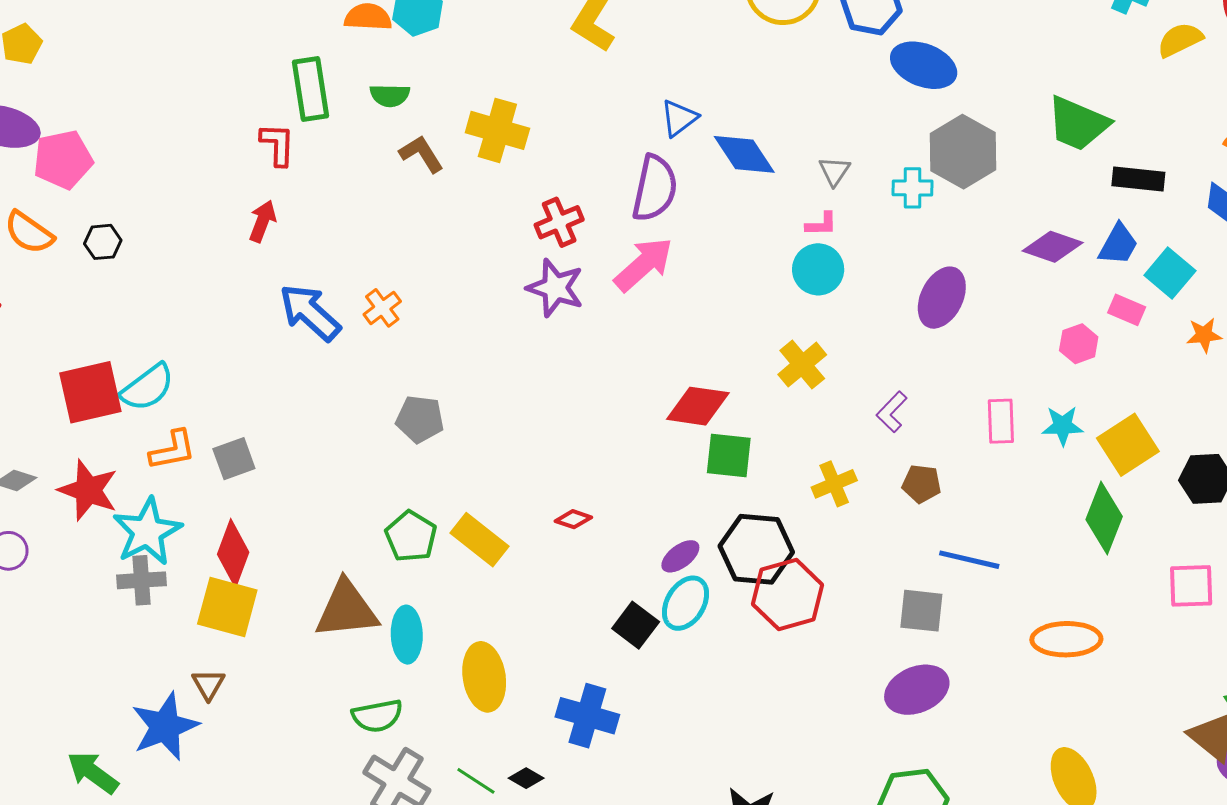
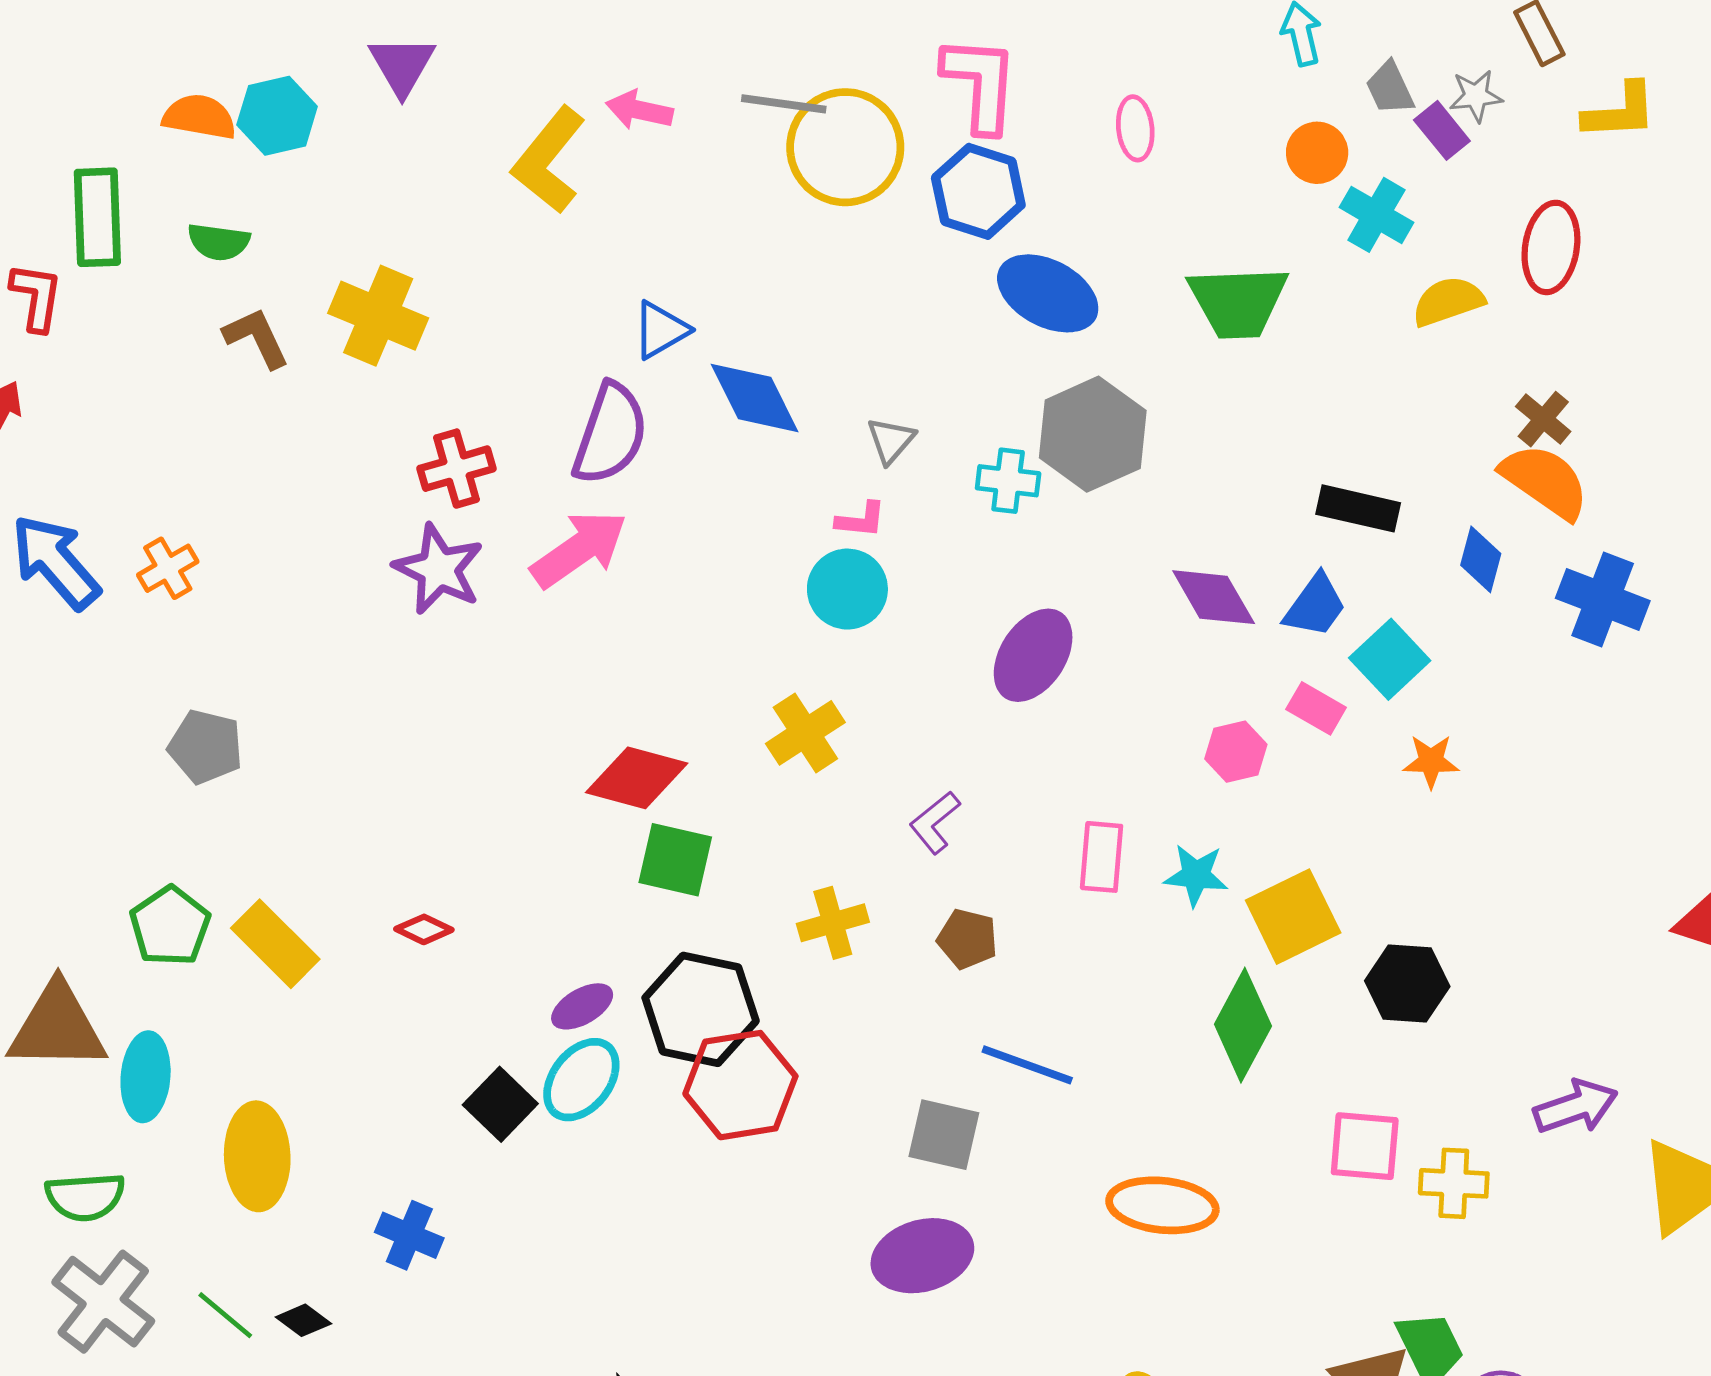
green trapezoid: (1078, 124) -> (1238, 302), moved, turned -32
purple diamond: (1053, 247) -> (1214, 597), turned 34
blue cross: (587, 716) -> (409, 1235), size x0.7

